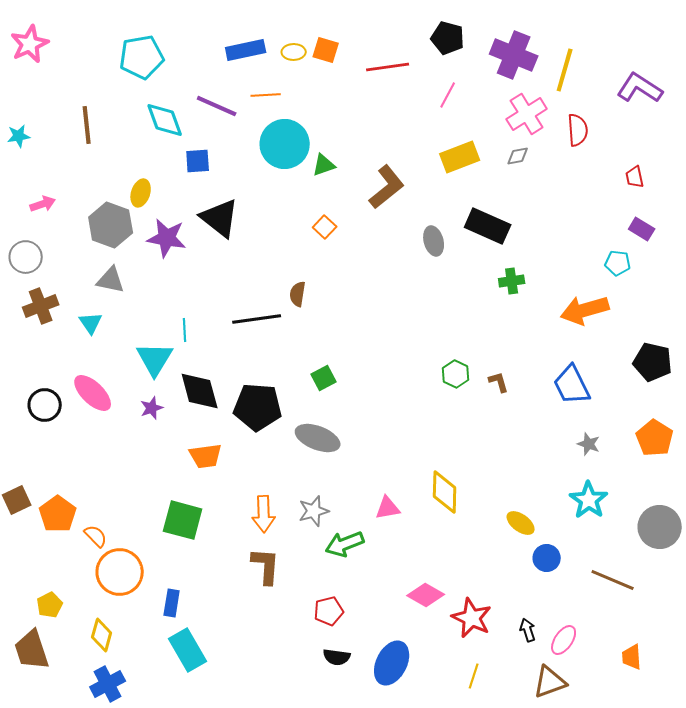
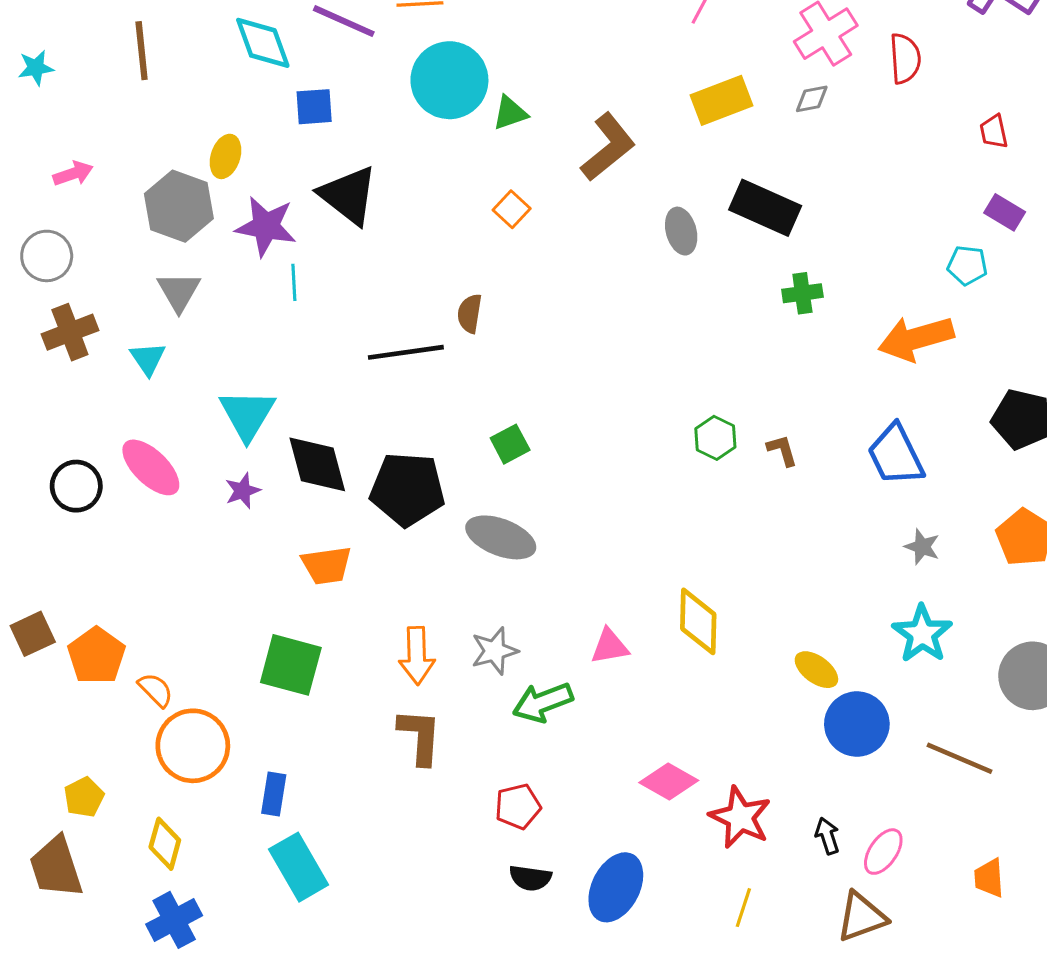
gray triangle: (111, 280) -> (179, 292), turned 48
cyan line: (185, 330) -> (294, 282), moved
blue circle: (547, 558) -> (857, 724), size x1.5

